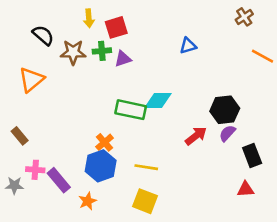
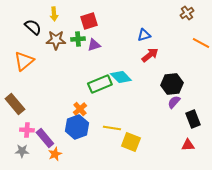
yellow arrow: (89, 18) -> (54, 14), moved
cyan diamond: (158, 101) -> (121, 77), turned 45
green rectangle: (131, 110) -> (100, 84), turned -35
brown rectangle: (20, 136) -> (15, 104), size x1.5
red arrow: (196, 136) -> (150, 55), moved
gray star: (14, 185) -> (22, 151), moved
orange star: (88, 201) -> (55, 154), moved
yellow square: (145, 201) -> (131, 142), moved

